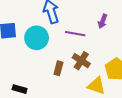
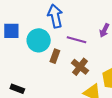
brown rectangle: (58, 68) -> (55, 56), moved

